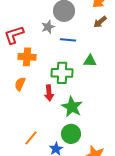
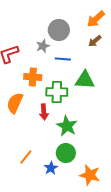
orange cross: (27, 57) -> (33, 77), moved
green triangle: (90, 61) -> (85, 80), size x1.5
orange semicircle: (20, 84) -> (15, 103), size x1.5

